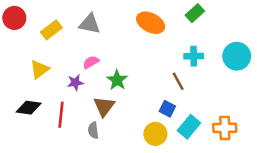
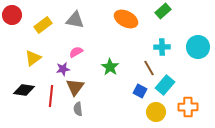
green star: (117, 80) -> (110, 67), moved
brown triangle: (104, 106) -> (75, 87), moved
cyan rectangle: (189, 127) -> (165, 85), moved
yellow circle: (155, 134) -> (156, 112), moved

